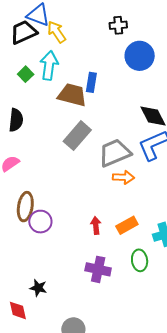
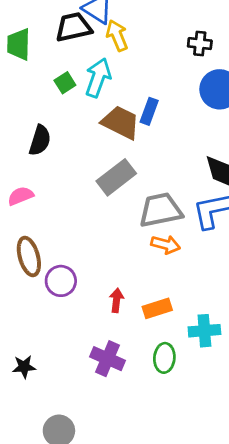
brown ellipse: (25, 207) -> (29, 257), turned -36
purple circle: (40, 222) -> (61, 281), moved
black star: (38, 288) -> (24, 367), turned -30

